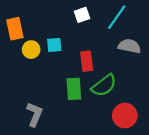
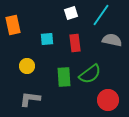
yellow circle: (31, 50) -> (27, 66), moved
red rectangle: (87, 61) -> (75, 43), moved
gray L-shape: (35, 114) -> (30, 99), turned -105

